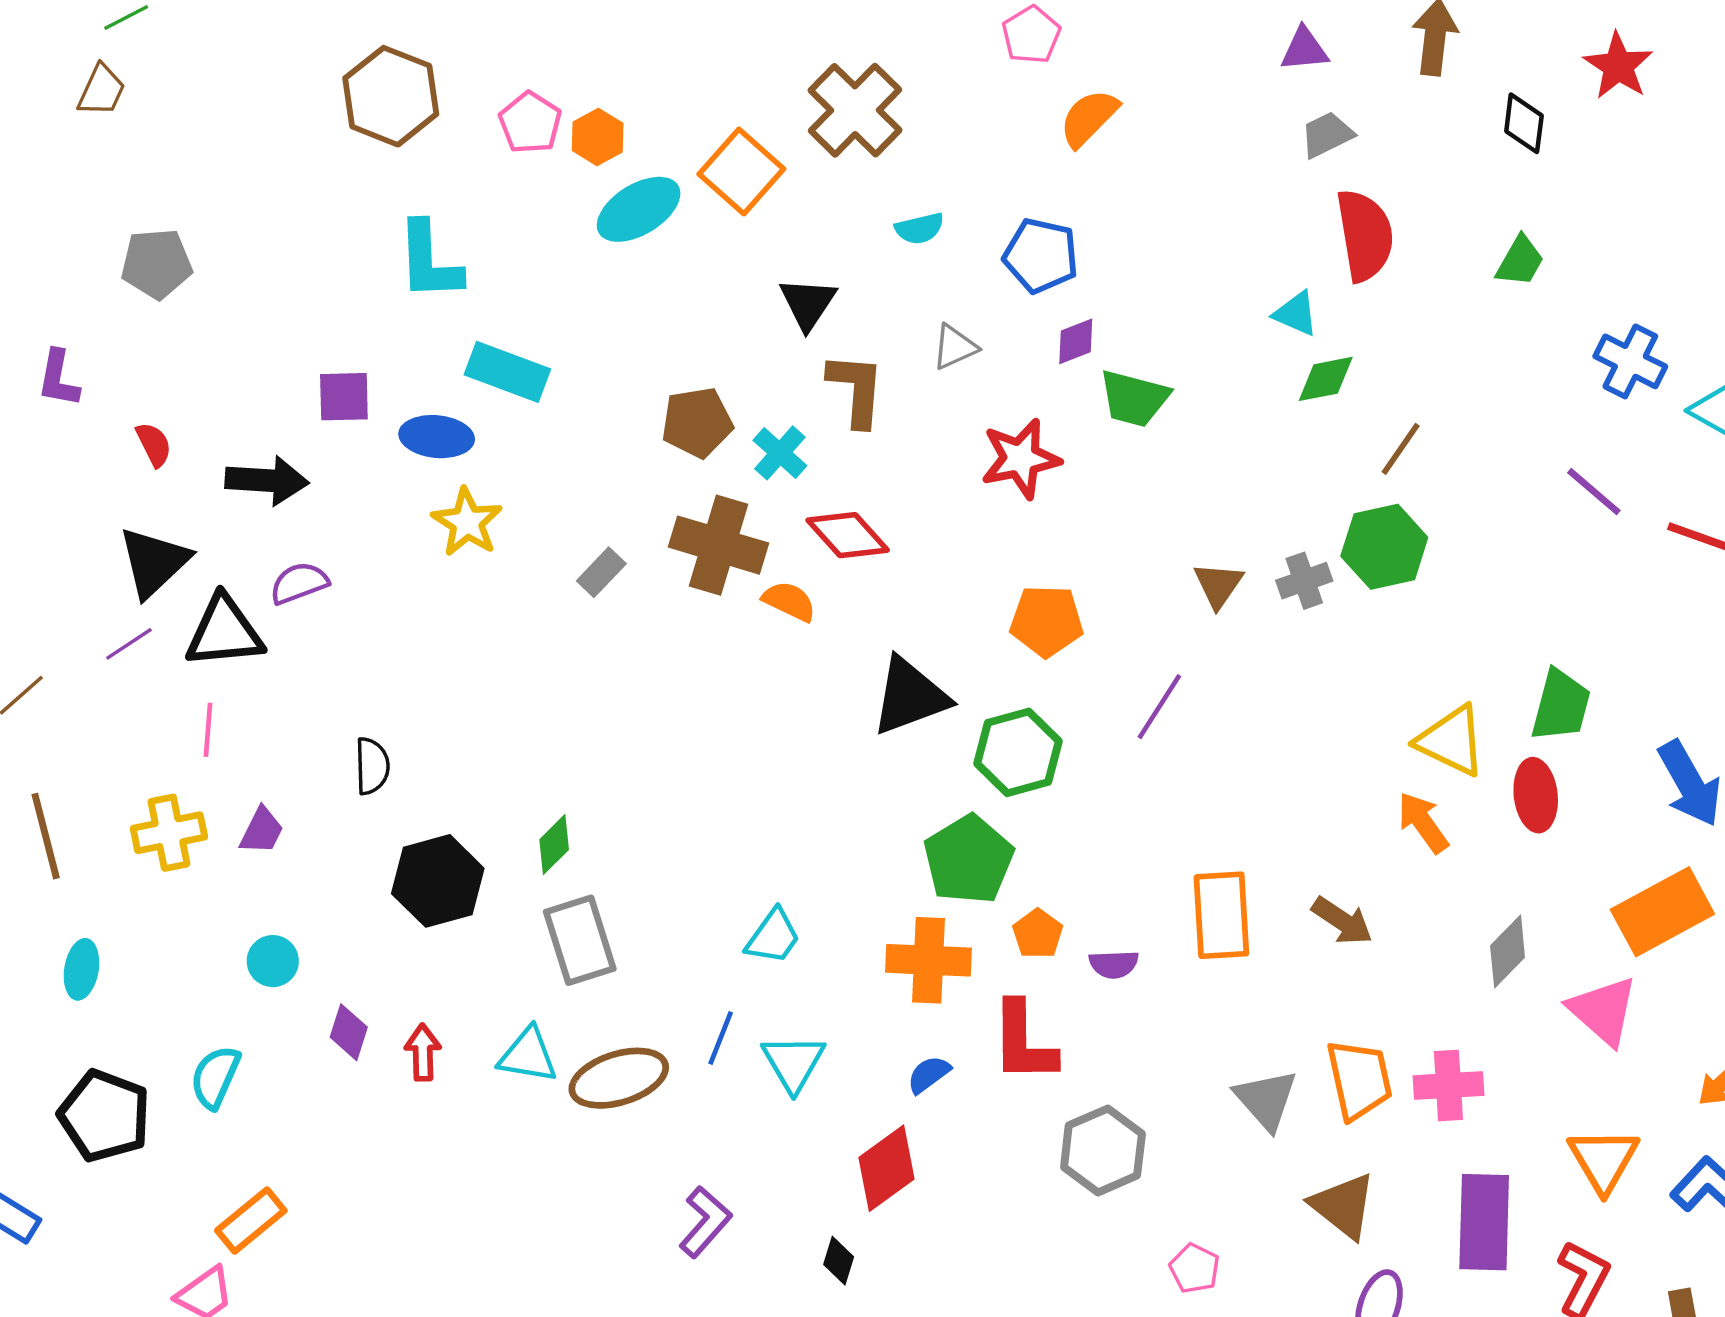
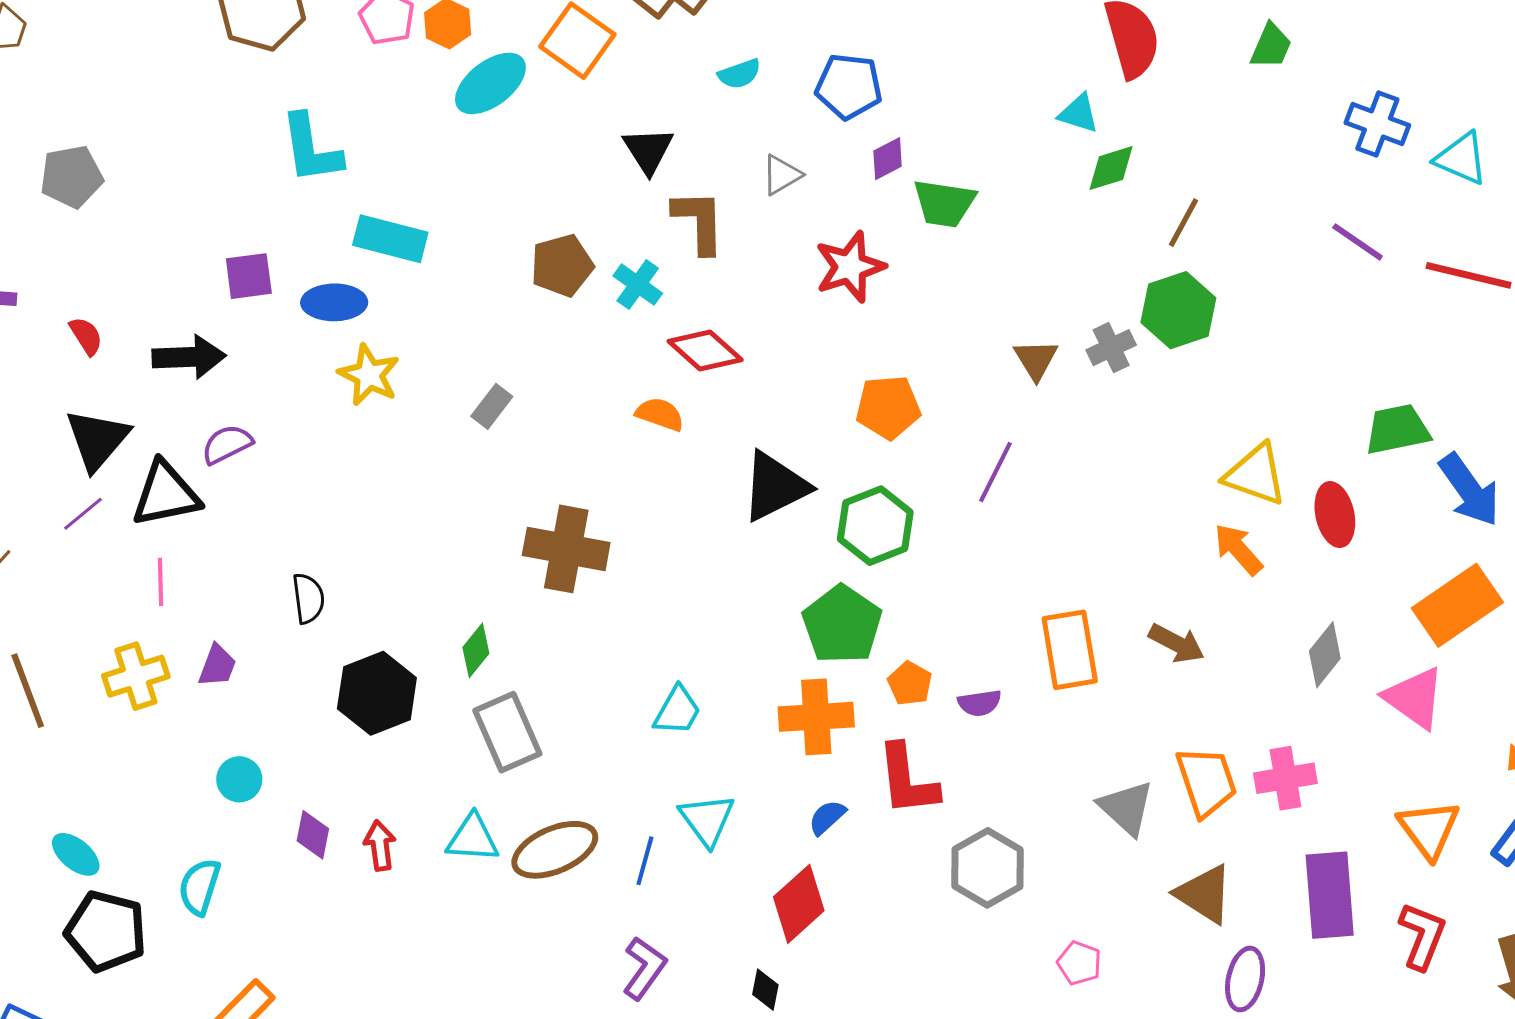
brown cross: (718, 545) -> (566, 549), moved
green trapezoid: (1561, 705) -> (1397, 429), moved, turned -110
cyan ellipse: (81, 969) -> (76, 854), moved, turned -54
blue line: (721, 1038) -> (645, 861), moved

